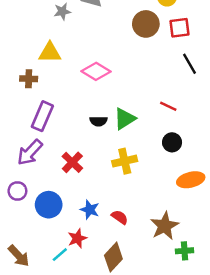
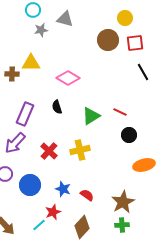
brown cross: (29, 79) -> (12, 74), moved
red line: (168, 106) -> (120, 112), moved
black semicircle: (98, 121) -> (57, 107), moved, turned 72
yellow cross: (125, 161) -> (80, 150), moved
green cross: (184, 251) -> (122, 225), moved

